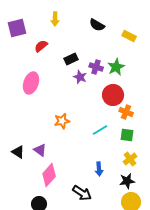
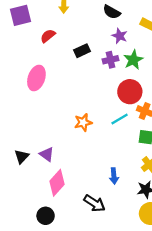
purple cross: (96, 67) -> (110, 60), turned -32
purple star: (80, 77) -> (120, 36), moved
orange star: (62, 121) -> (83, 122), moved
cyan line: (100, 130) -> (120, 119), moved
black triangle: (18, 152) -> (22, 157), turned 40

